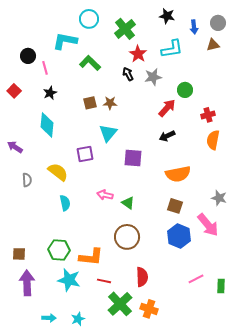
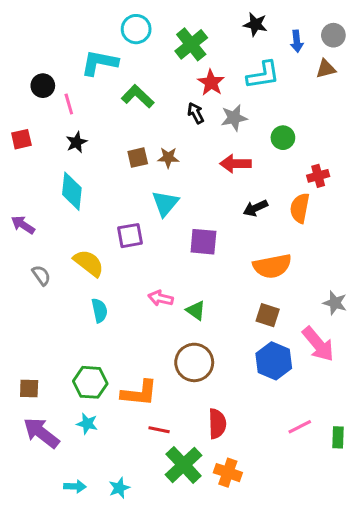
red square: (14, 91) -> (21, 139), turned 32
red arrow: (167, 108) -> (236, 164), moved, turned -132
orange semicircle: (213, 140) -> (300, 208), moved
gray semicircle: (27, 180) -> (41, 275), turned -32
cyan star: (69, 280) -> (87, 424), moved, size x0.6
purple arrow: (27, 283) -> (41, 433), turned -50

